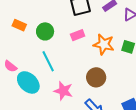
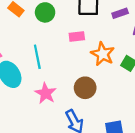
green circle: (45, 31) -> (45, 12), moved

